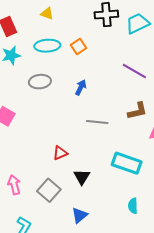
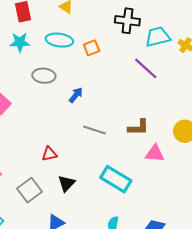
purple line: (134, 71) -> (146, 68), moved
blue arrow: (81, 87) -> (76, 95), moved

